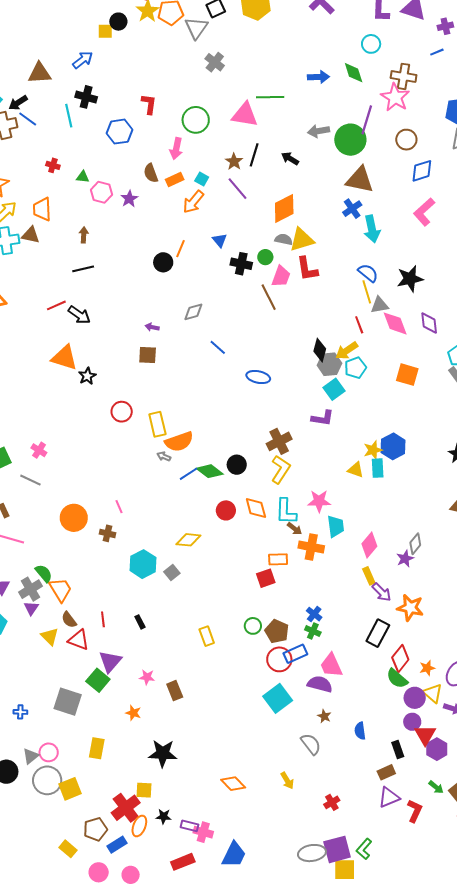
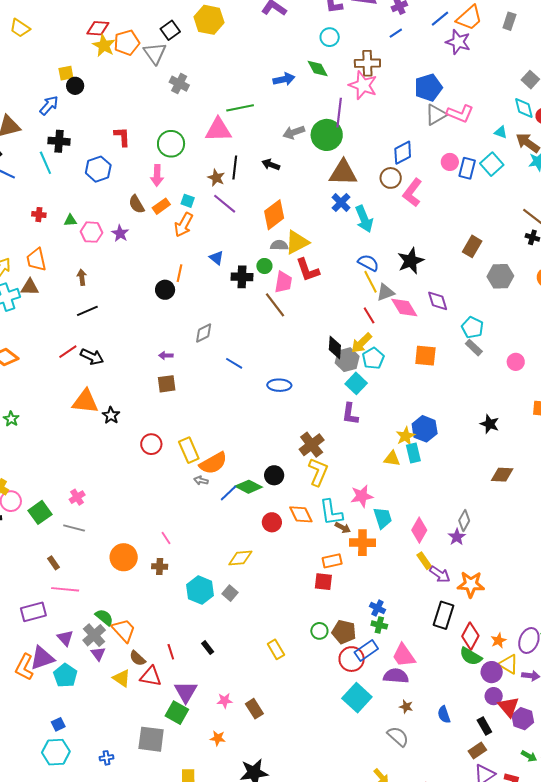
black circle: (118, 22) -> (75, 86), moved
brown circle: (406, 140) -> (391, 178), moved
purple L-shape: (323, 418) -> (350, 414), turned 100
pink cross: (39, 450) -> (77, 497), turned 35
red square: (266, 578) -> (323, 582), turned 36

